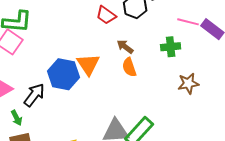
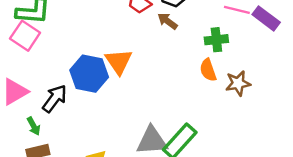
brown arrow: (125, 47) -> (168, 21), moved
orange semicircle: (129, 67) -> (208, 70), moved

